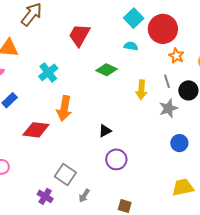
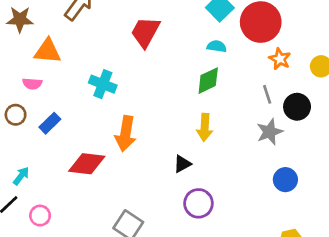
green diamond: (106, 70) -> (208, 81), moved, turned -50
cyan cross: (48, 72) -> (103, 84), turned -30
yellow arrow: (141, 90) -> (205, 127), moved

